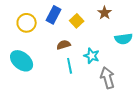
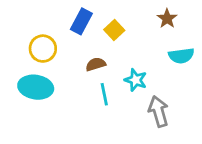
brown star: (105, 13) -> (167, 19), moved
yellow circle: (27, 23) -> (43, 49), moved
cyan ellipse: (22, 61) -> (36, 87), turned -30

